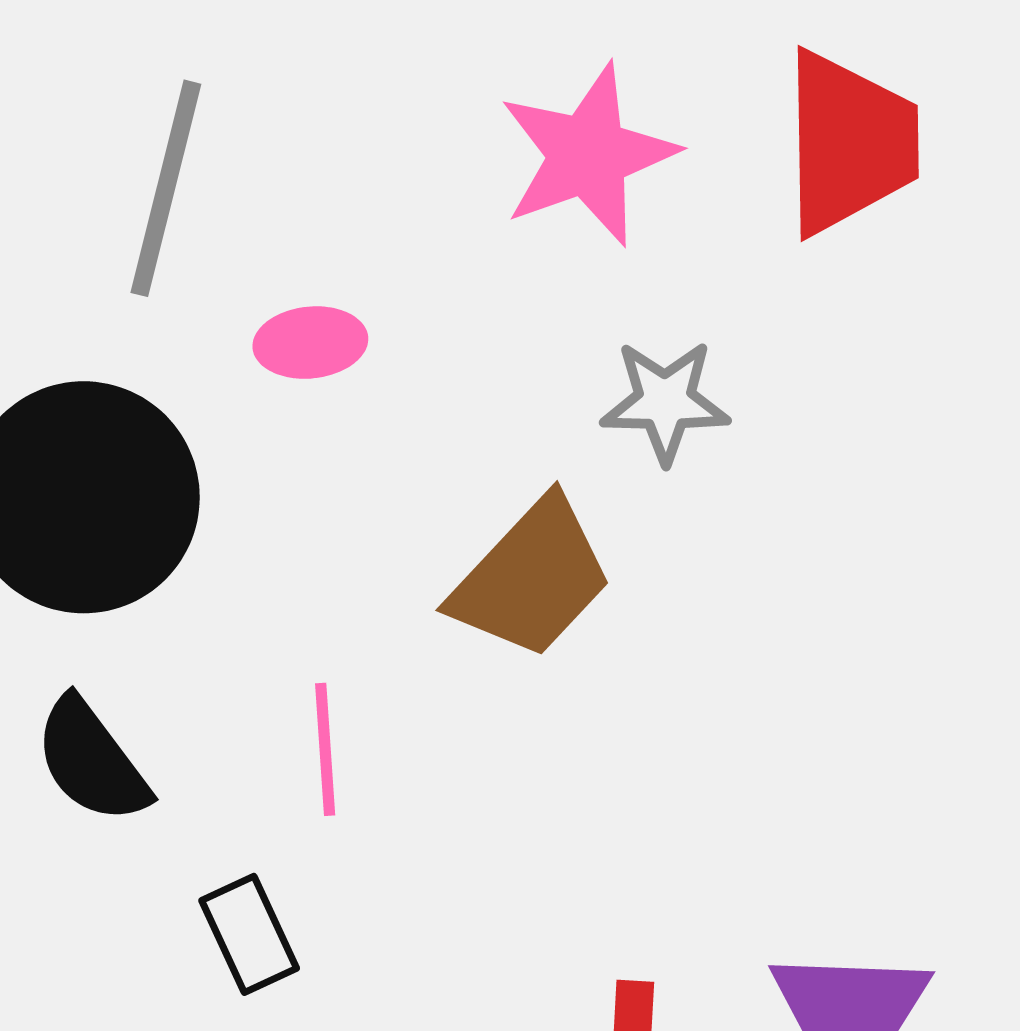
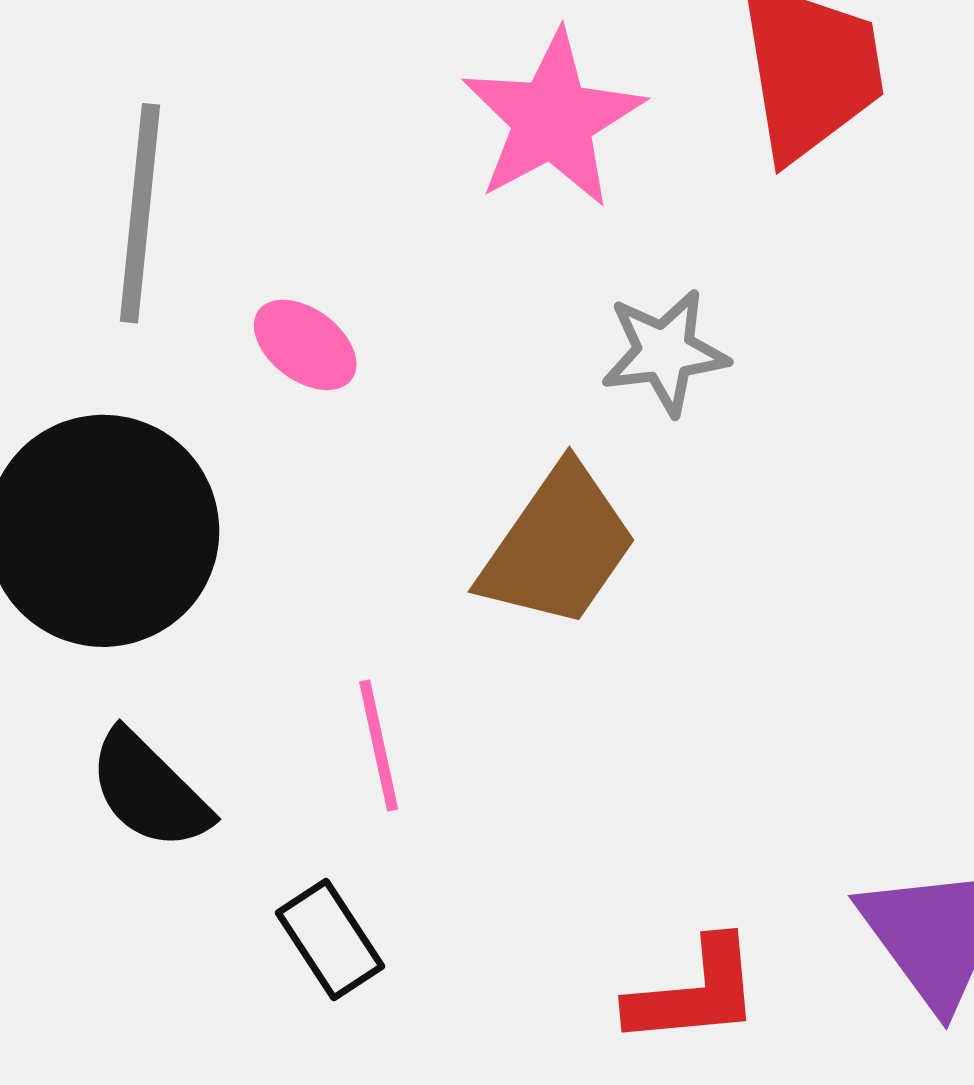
pink ellipse: (310, 343) -> (305, 345), turned 51

